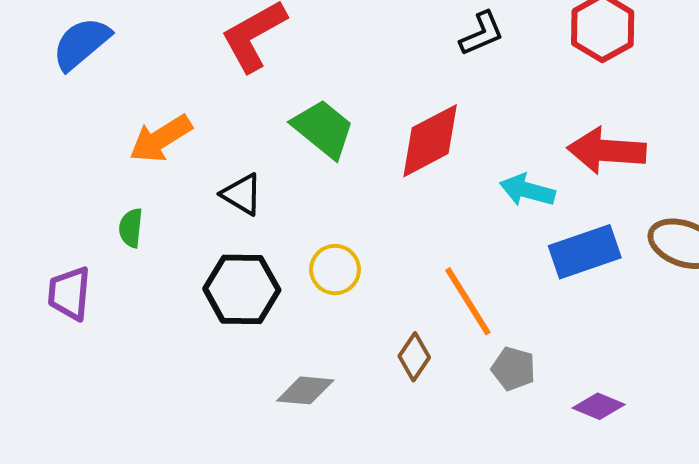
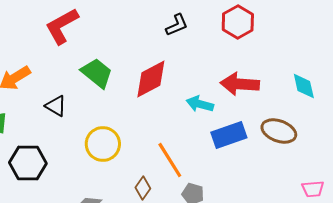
yellow circle: (335, 270) -> (103, 144), size x1.4
black hexagon: (242, 289) -> (28, 163), moved

